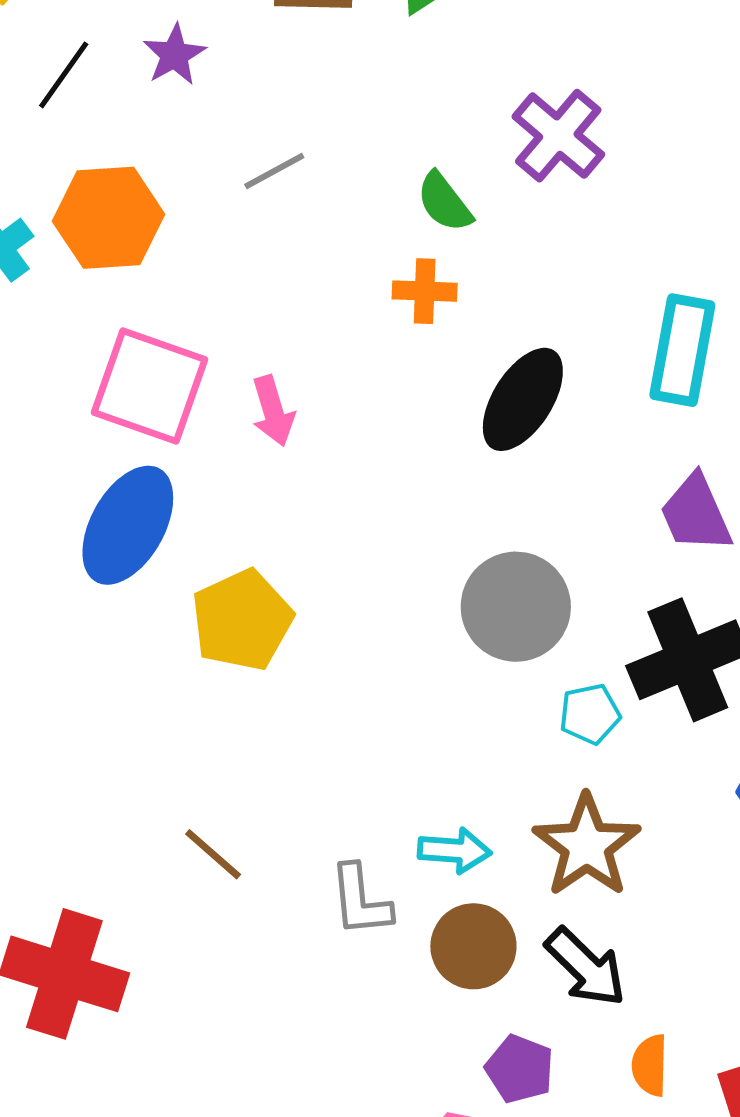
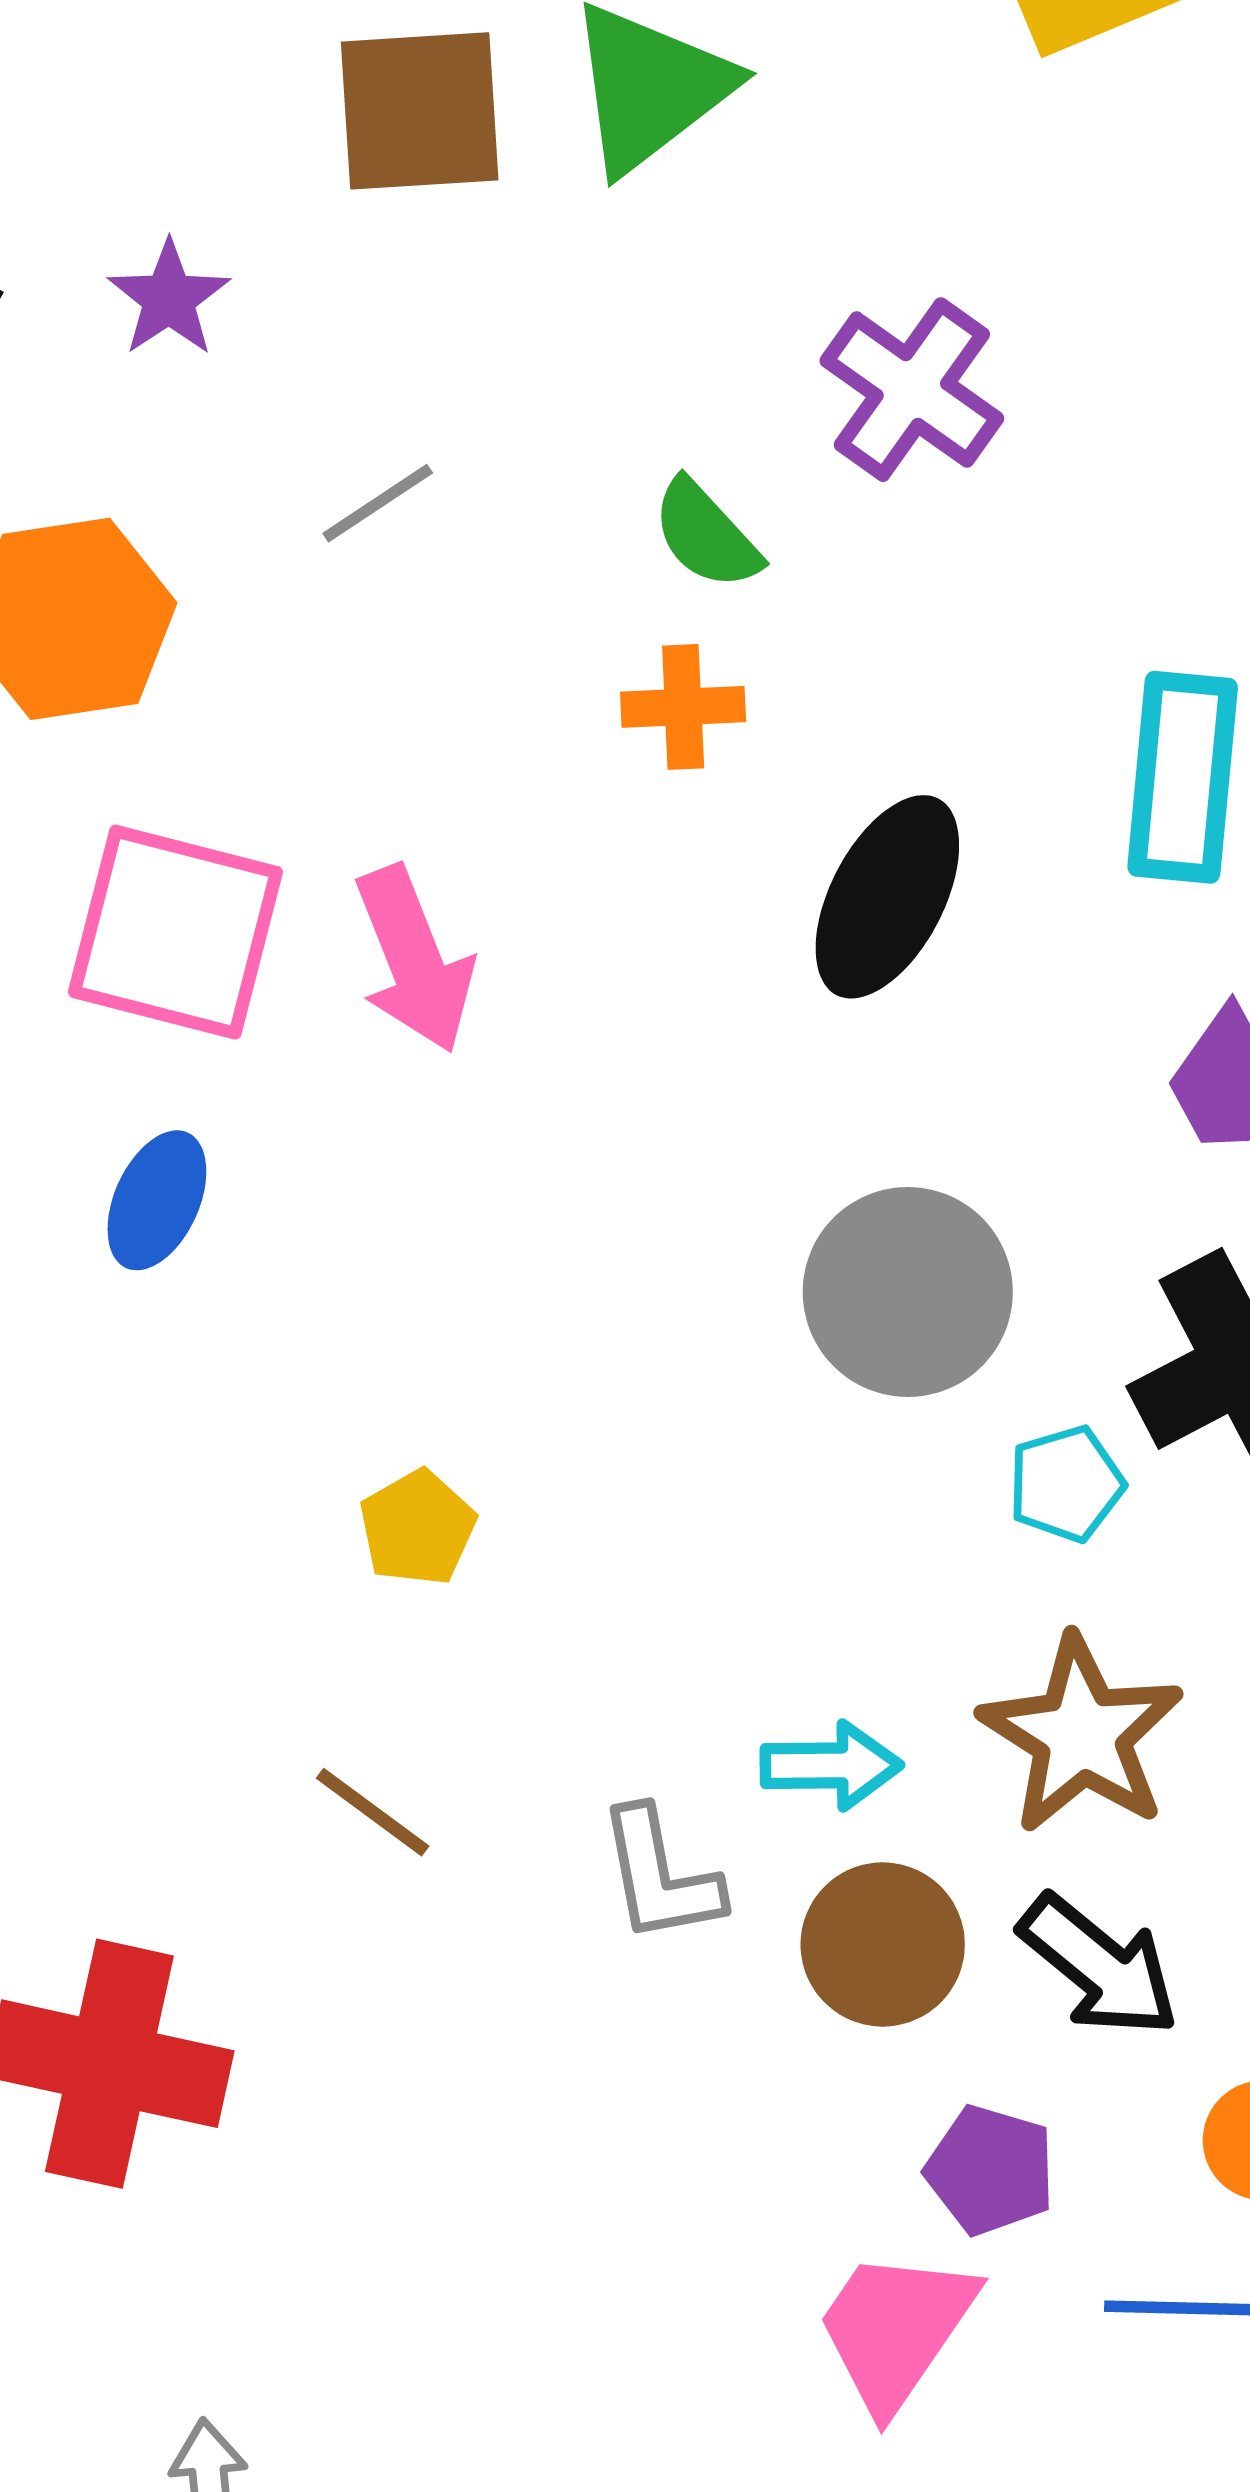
pink arrow: (273, 411) -> (414, 959), size x1.4
blue ellipse: (128, 525) -> (157, 1200), size x0.6
yellow pentagon: (242, 620) -> (417, 1528), moved, size x0.6

